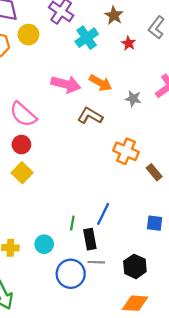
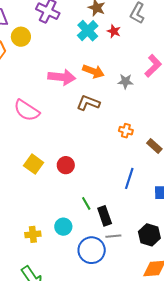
cyan cross: (87, 38) -> (88, 31), moved
red circle: (21, 145) -> (66, 165), moved
orange cross: (126, 151) -> (126, 131), size x0.6
blue line: (103, 214) -> (129, 178), moved
green line: (72, 223) -> (86, 203), turned -32

